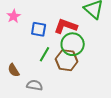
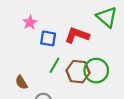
pink star: (14, 16) -> (30, 22), moved
green circle: (73, 44) -> (96, 71), moved

